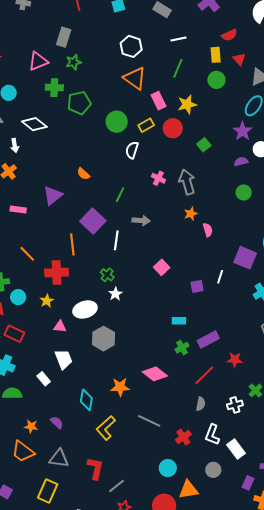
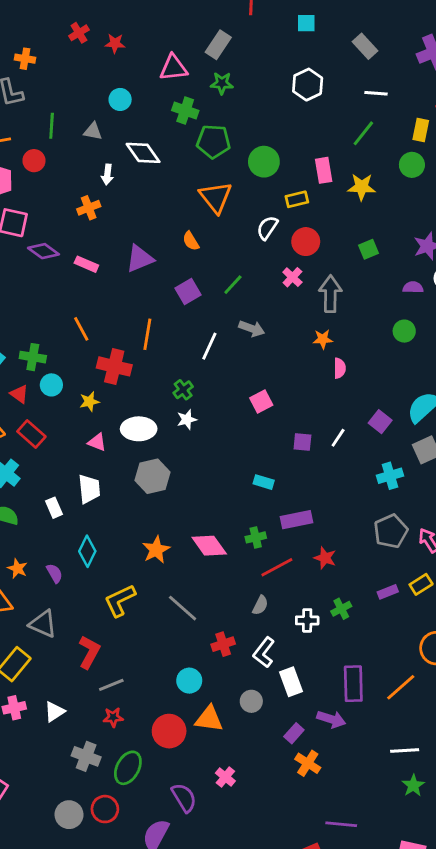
orange triangle: (135, 78) -> (216, 197), moved
green circle: (117, 122) -> (264, 162), moved
red circle: (173, 128) -> (306, 242), moved
purple square: (93, 221) -> (188, 292), moved, size x0.7
purple square: (245, 258) -> (380, 422), size x0.7
green cross: (182, 348) -> (256, 537), moved
orange star: (120, 387) -> (156, 550), turned 30
cyan diamond: (86, 400) -> (87, 551), moved

